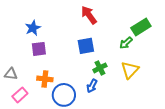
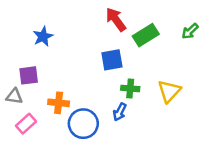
green rectangle: (141, 27) -> (146, 35), moved
green arrow: (126, 43) -> (190, 31), moved
purple square: (39, 49) -> (29, 75), moved
green cross: (100, 68) -> (130, 88), turned 32

